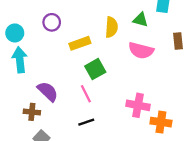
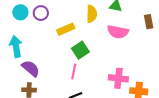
cyan circle: (15, 33) -> (20, 12), moved
purple semicircle: (48, 91) -> (31, 68), moved
pink line: (86, 94) -> (74, 71), turned 42

